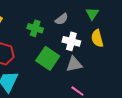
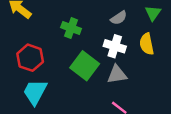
green triangle: (92, 14) -> (153, 13), moved
gray semicircle: (62, 19) -> (119, 18), moved

